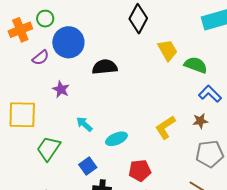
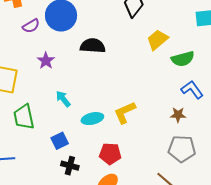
yellow trapezoid: (168, 50) -> (157, 40), turned -110
green semicircle: (196, 65) -> (183, 59), turned 135
yellow L-shape: (165, 127) -> (125, 112), moved
green trapezoid: (49, 149) -> (24, 117), turned -56

